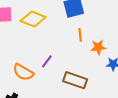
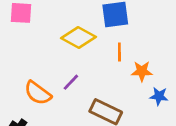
yellow diamond: (33, 19) -> (79, 37), moved

